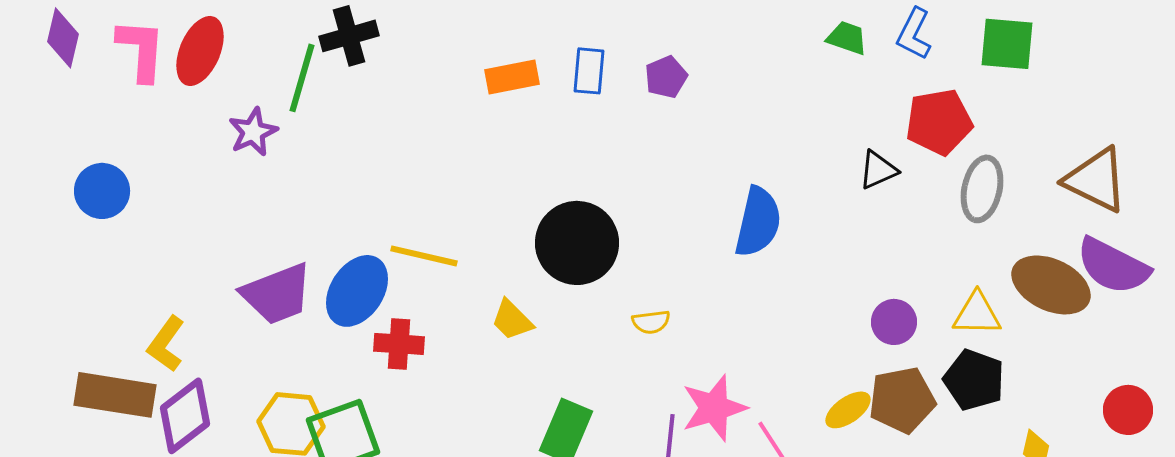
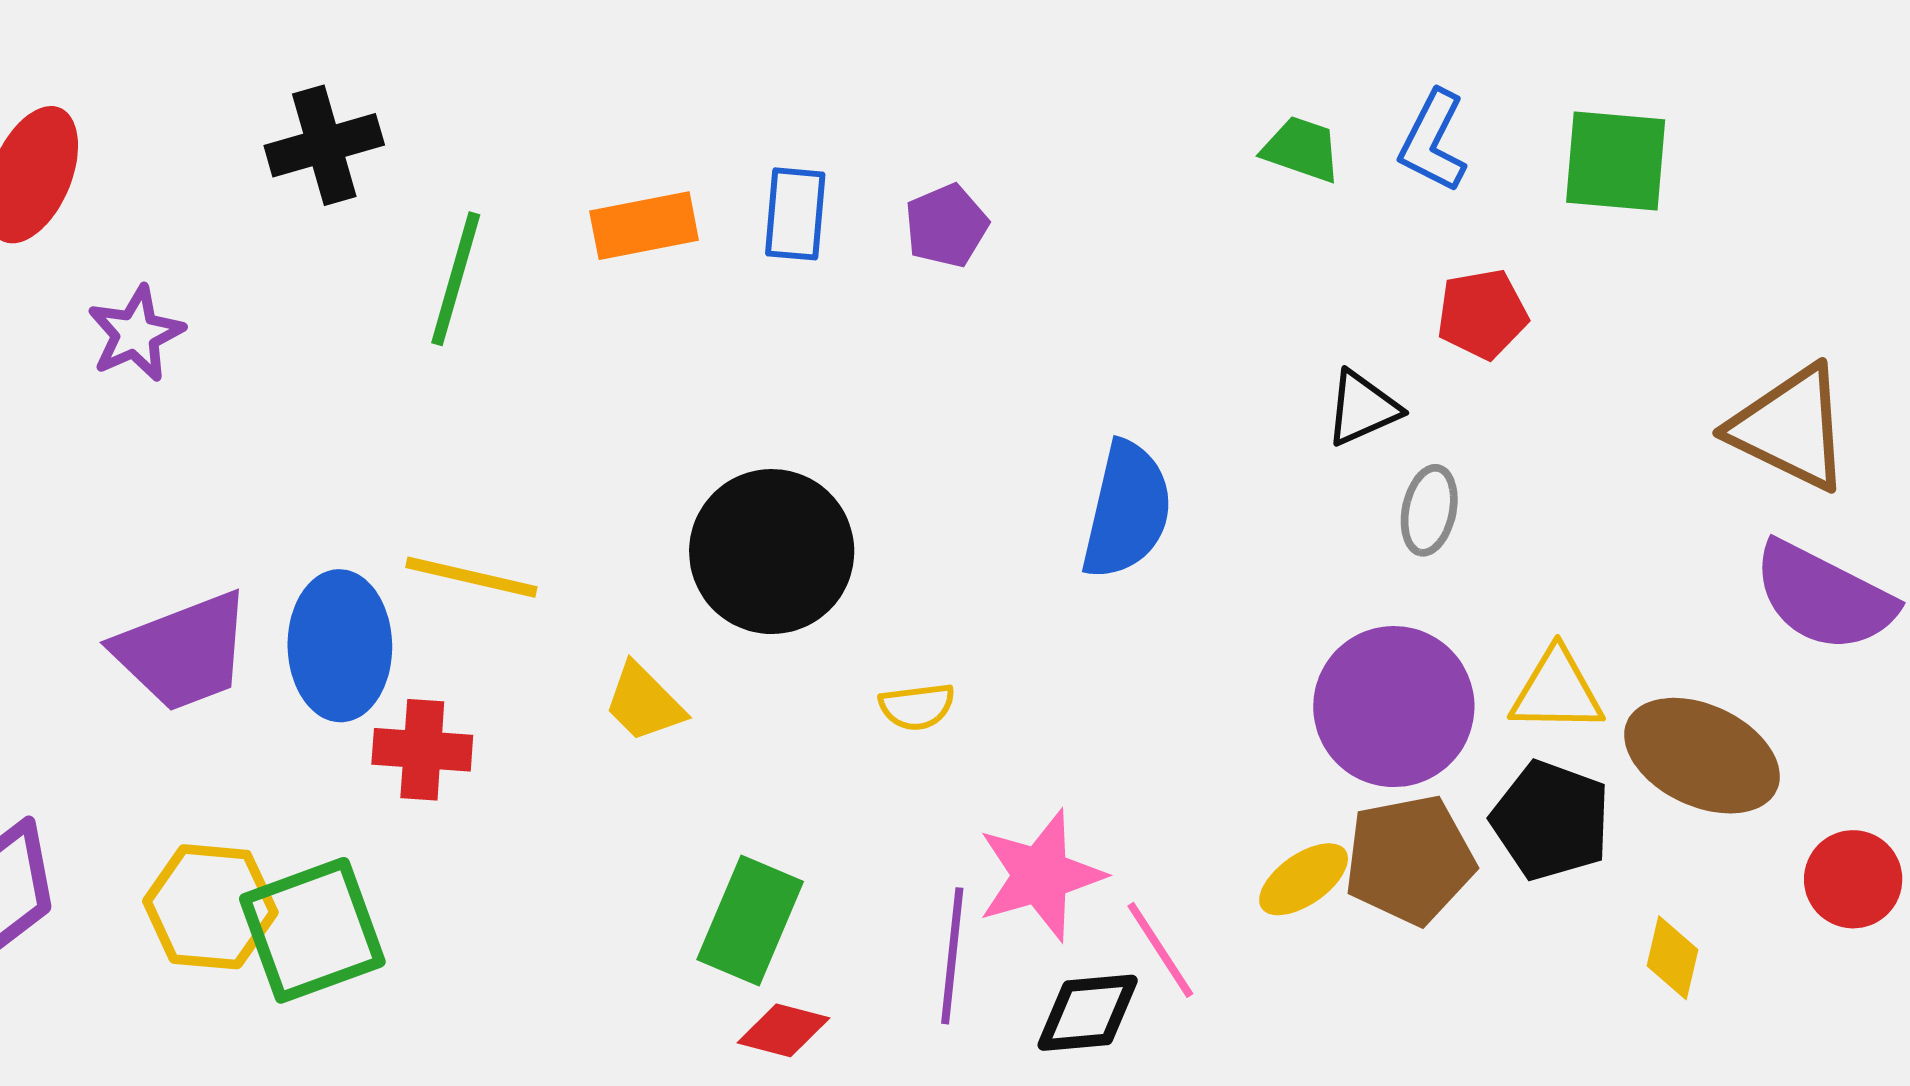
green line: (302, 78) -> (456, 279), moved
red pentagon: (939, 122) -> (1482, 314), size x0.7
gray ellipse: (982, 189) -> (1429, 510), moved, size x0.7
brown ellipse: (1051, 285) -> (1702, 756), moved
blue ellipse: (357, 291) -> (340, 646), turned -34
purple circle: (894, 322) -> (1394, 707), size x1.8

